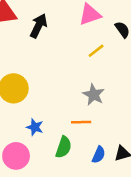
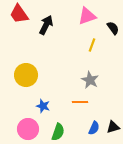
yellow line: (96, 51) -> (92, 45), turned -32
green semicircle: (64, 147) -> (58, 132), moved

